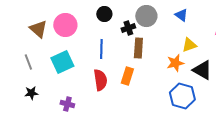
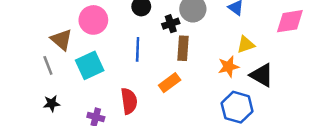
brown triangle: (38, 29) -> (61, 40), moved
orange rectangle: (127, 76) -> (170, 83), turned 36
red semicircle: (100, 80) -> (129, 101), moved

